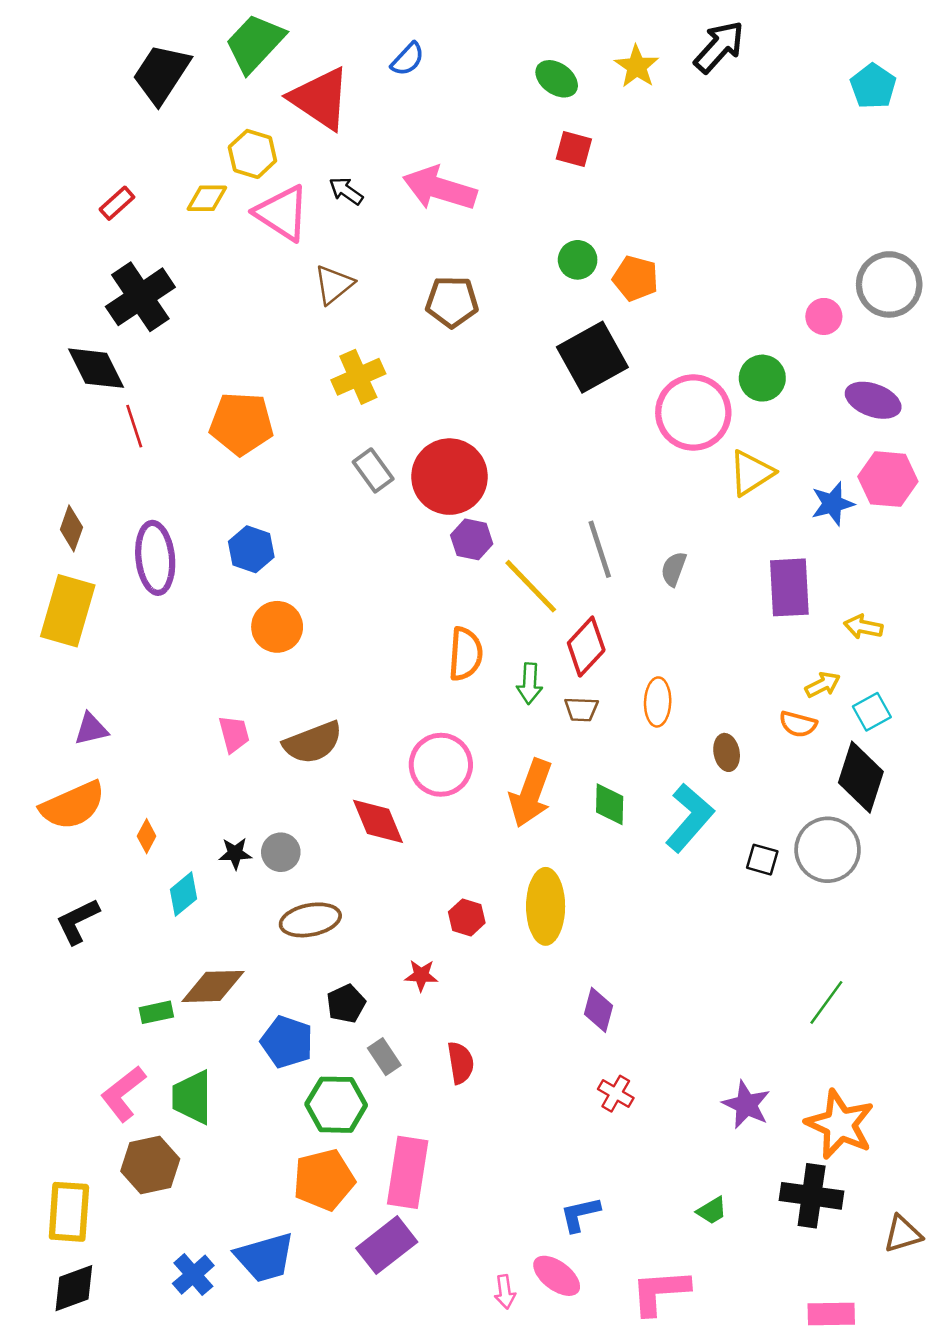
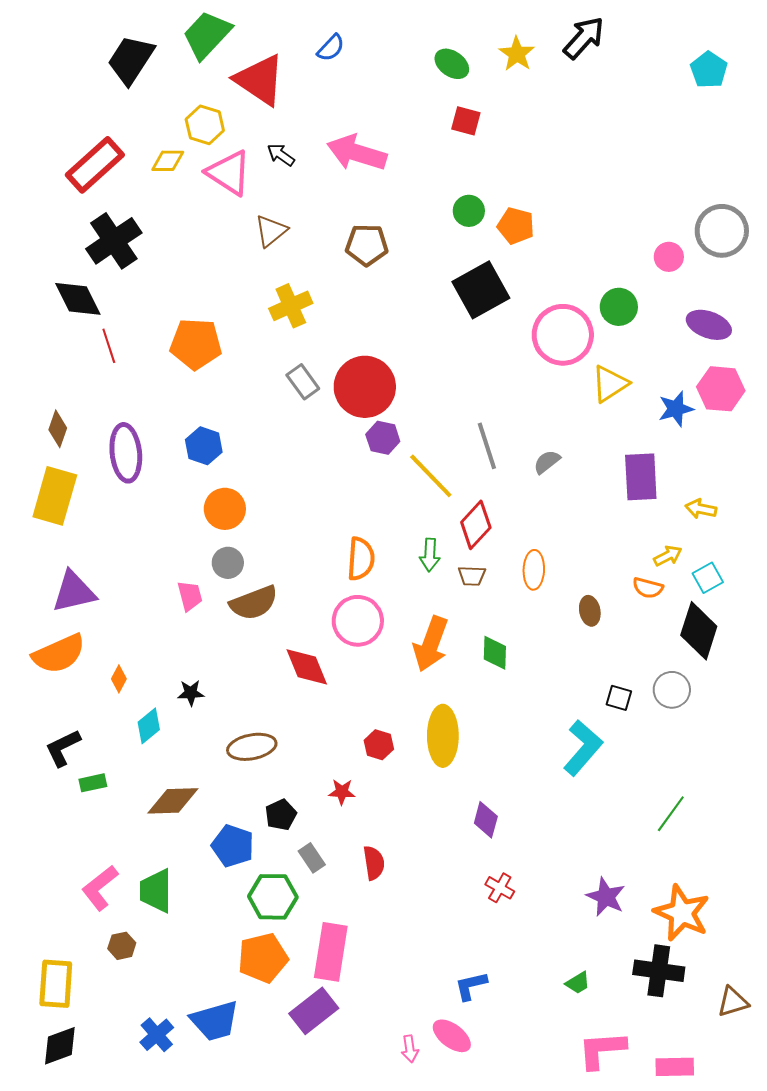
red rectangle: (117, 203) -> (95, 165), size x2.0
gray semicircle: (674, 569) -> (547, 462), turned 32
orange semicircle: (466, 654) -> (361, 559), moved
purple triangle: (91, 729) -> (74, 592), size x1.6
cyan L-shape: (690, 818) -> (583, 748), moved
gray circle: (828, 850) -> (672, 690), size x0.7
gray circle: (281, 852) -> (228, 563), moved
green rectangle: (156, 1012) -> (93, 783), moved
brown hexagon: (150, 1165) -> (122, 946), size x0.6
pink L-shape: (660, 1292) -> (602, 1050), moved

